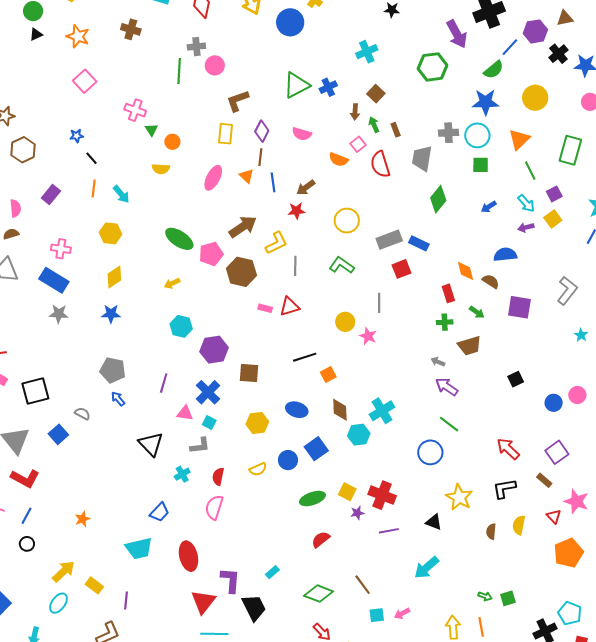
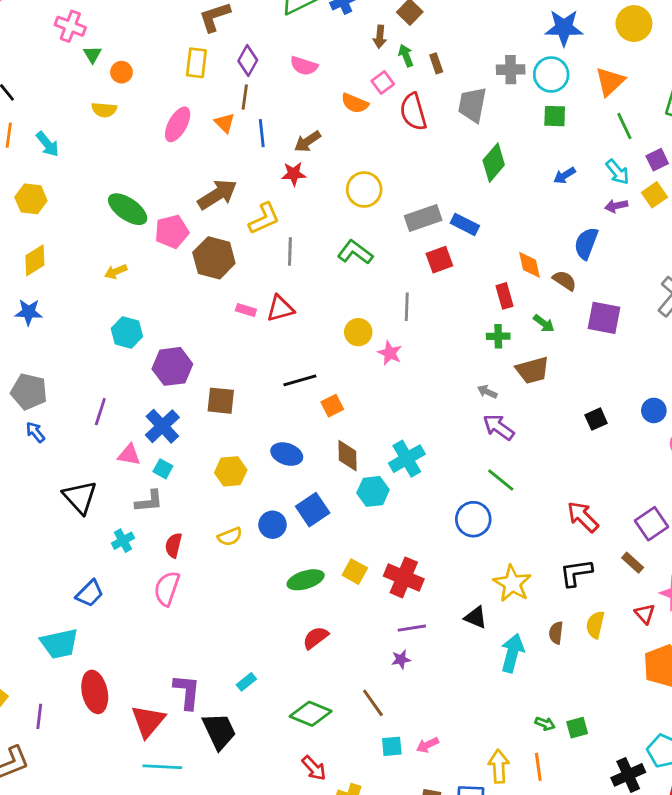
blue semicircle: (505, 255) -> (586, 243), turned -65
blue circle: (554, 403) -> (654, 410), moved
purple star: (357, 513) -> (401, 659), moved
red ellipse: (188, 556) -> (95, 692), moved
cyan arrow: (426, 568) -> (512, 653), moved, turned 144

